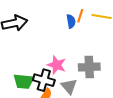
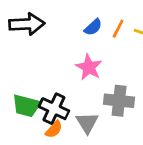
blue semicircle: (71, 21) -> (93, 27), moved, turned 48
pink star: (57, 65) -> (89, 67), moved

